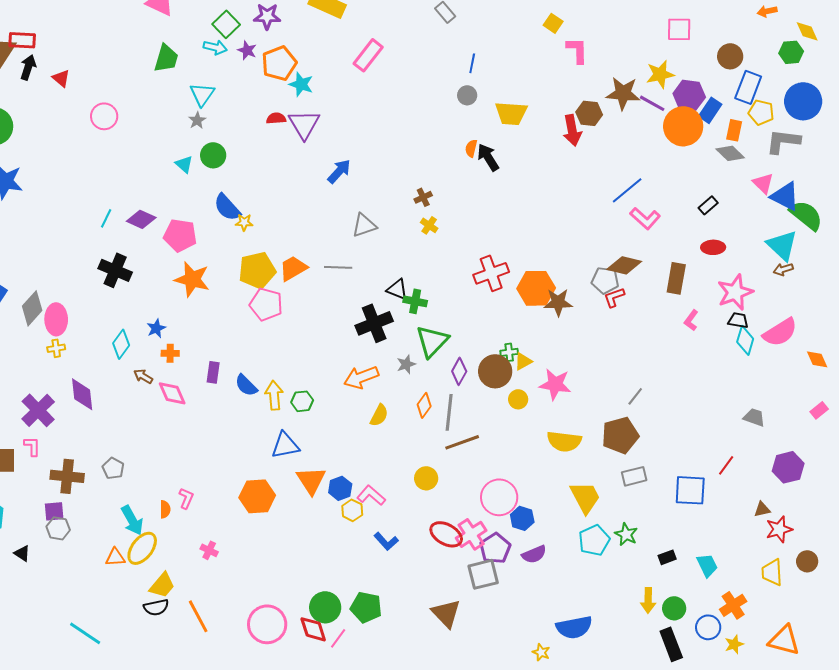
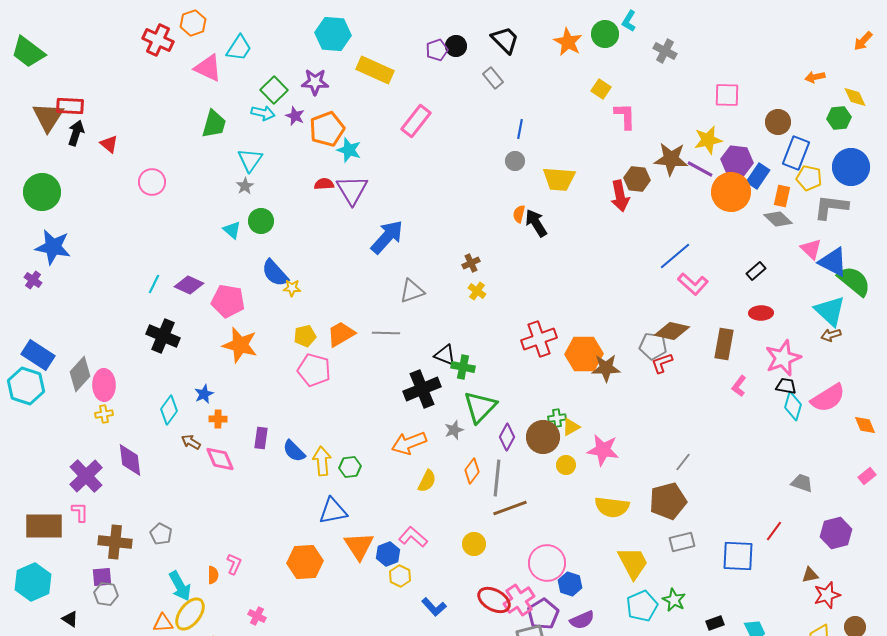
blue arrow: (339, 171) -> (387, 237), size x1.4
yellow pentagon: (257, 270) -> (305, 336), size x0.6
pink L-shape: (371, 495) -> (413, 537), moved

